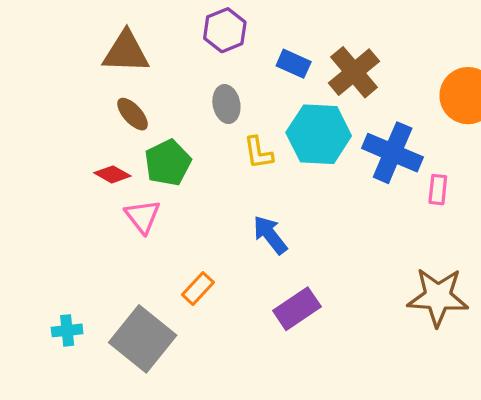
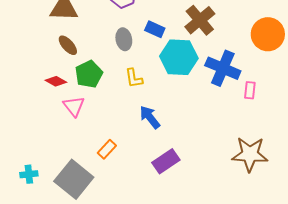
blue rectangle: (294, 64) -> (155, 29), moved
yellow L-shape: (258, 153) -> (134, 78), moved

